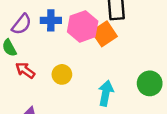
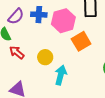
orange square: (104, 34) -> (81, 41), moved
cyan arrow: (106, 93) -> (61, 75), moved

